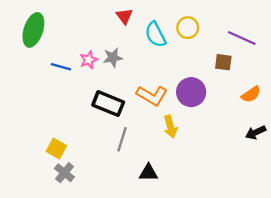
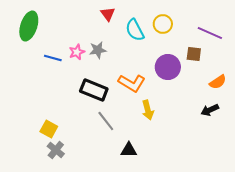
purple circle: (191, 92) -> (168, 67), moved
black arrow: (256, 132) -> (210, 110), moved
gray line: (122, 139) -> (106, 121), turned -55

